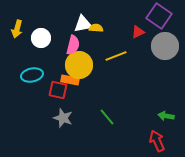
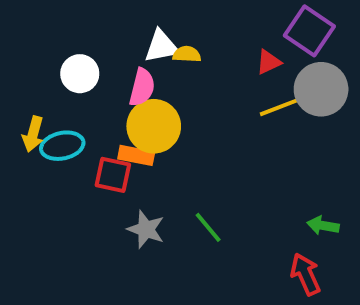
yellow arrow: (17, 29) -> (33, 134), moved
yellow line: (116, 56) -> (280, 107), moved
gray star: (63, 118) -> (146, 229), moved

